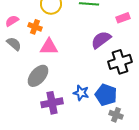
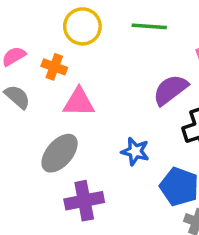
blue star: (81, 93) -> (135, 151), moved

